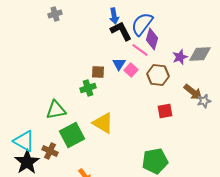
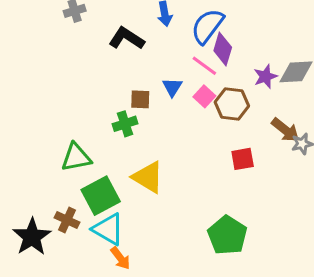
black L-shape: (121, 31) -> (127, 38), moved, turned -30
pink square: (131, 70) -> (204, 96), moved
cyan triangle: (24, 141) -> (108, 229), moved
green pentagon: (155, 161) -> (227, 235), turned -30

